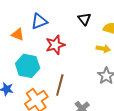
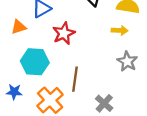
orange triangle: (18, 34) -> (19, 27), turned -32

